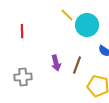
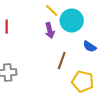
purple arrow: (56, 63) -> (50, 31), moved

